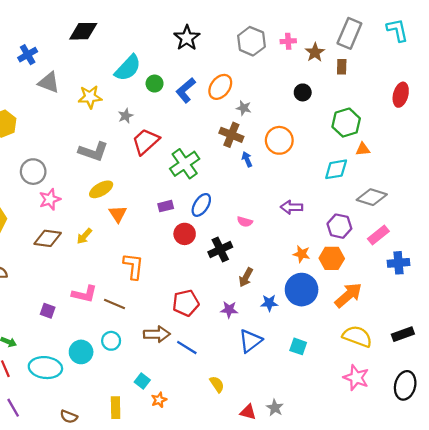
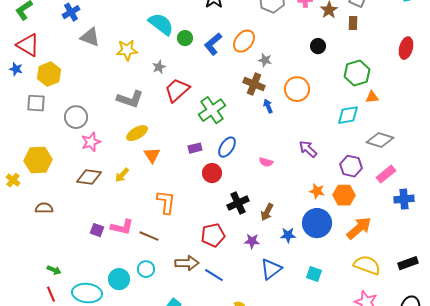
cyan semicircle: (128, 68) -> (161, 24), turned -96
purple arrow: (292, 207) -> (308, 149), turned 42
black cross: (220, 249) -> (238, 203), moved
purple square: (48, 311) -> (97, 230), moved

